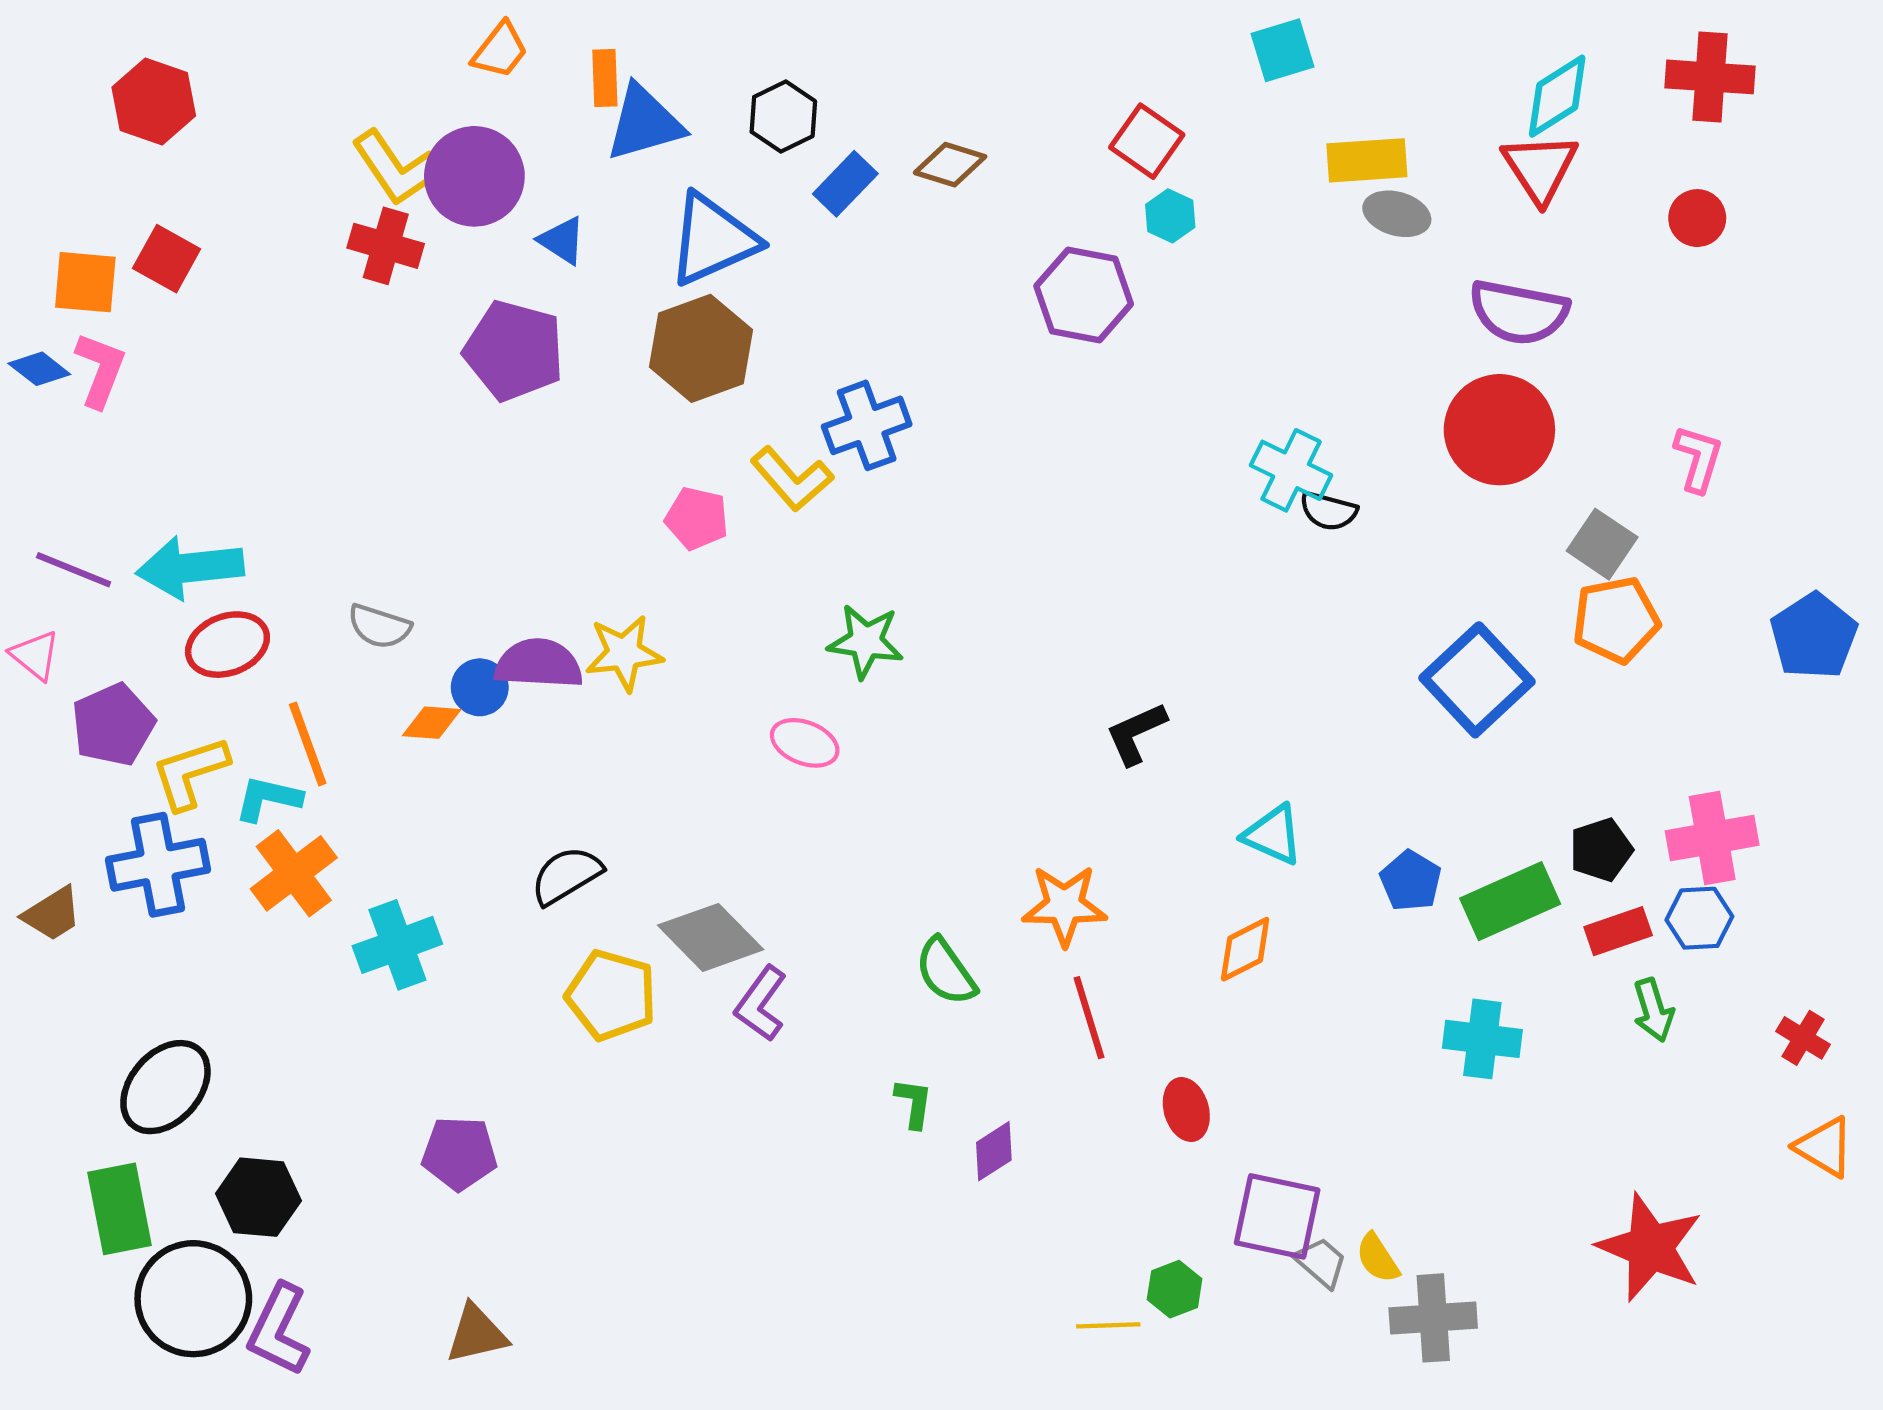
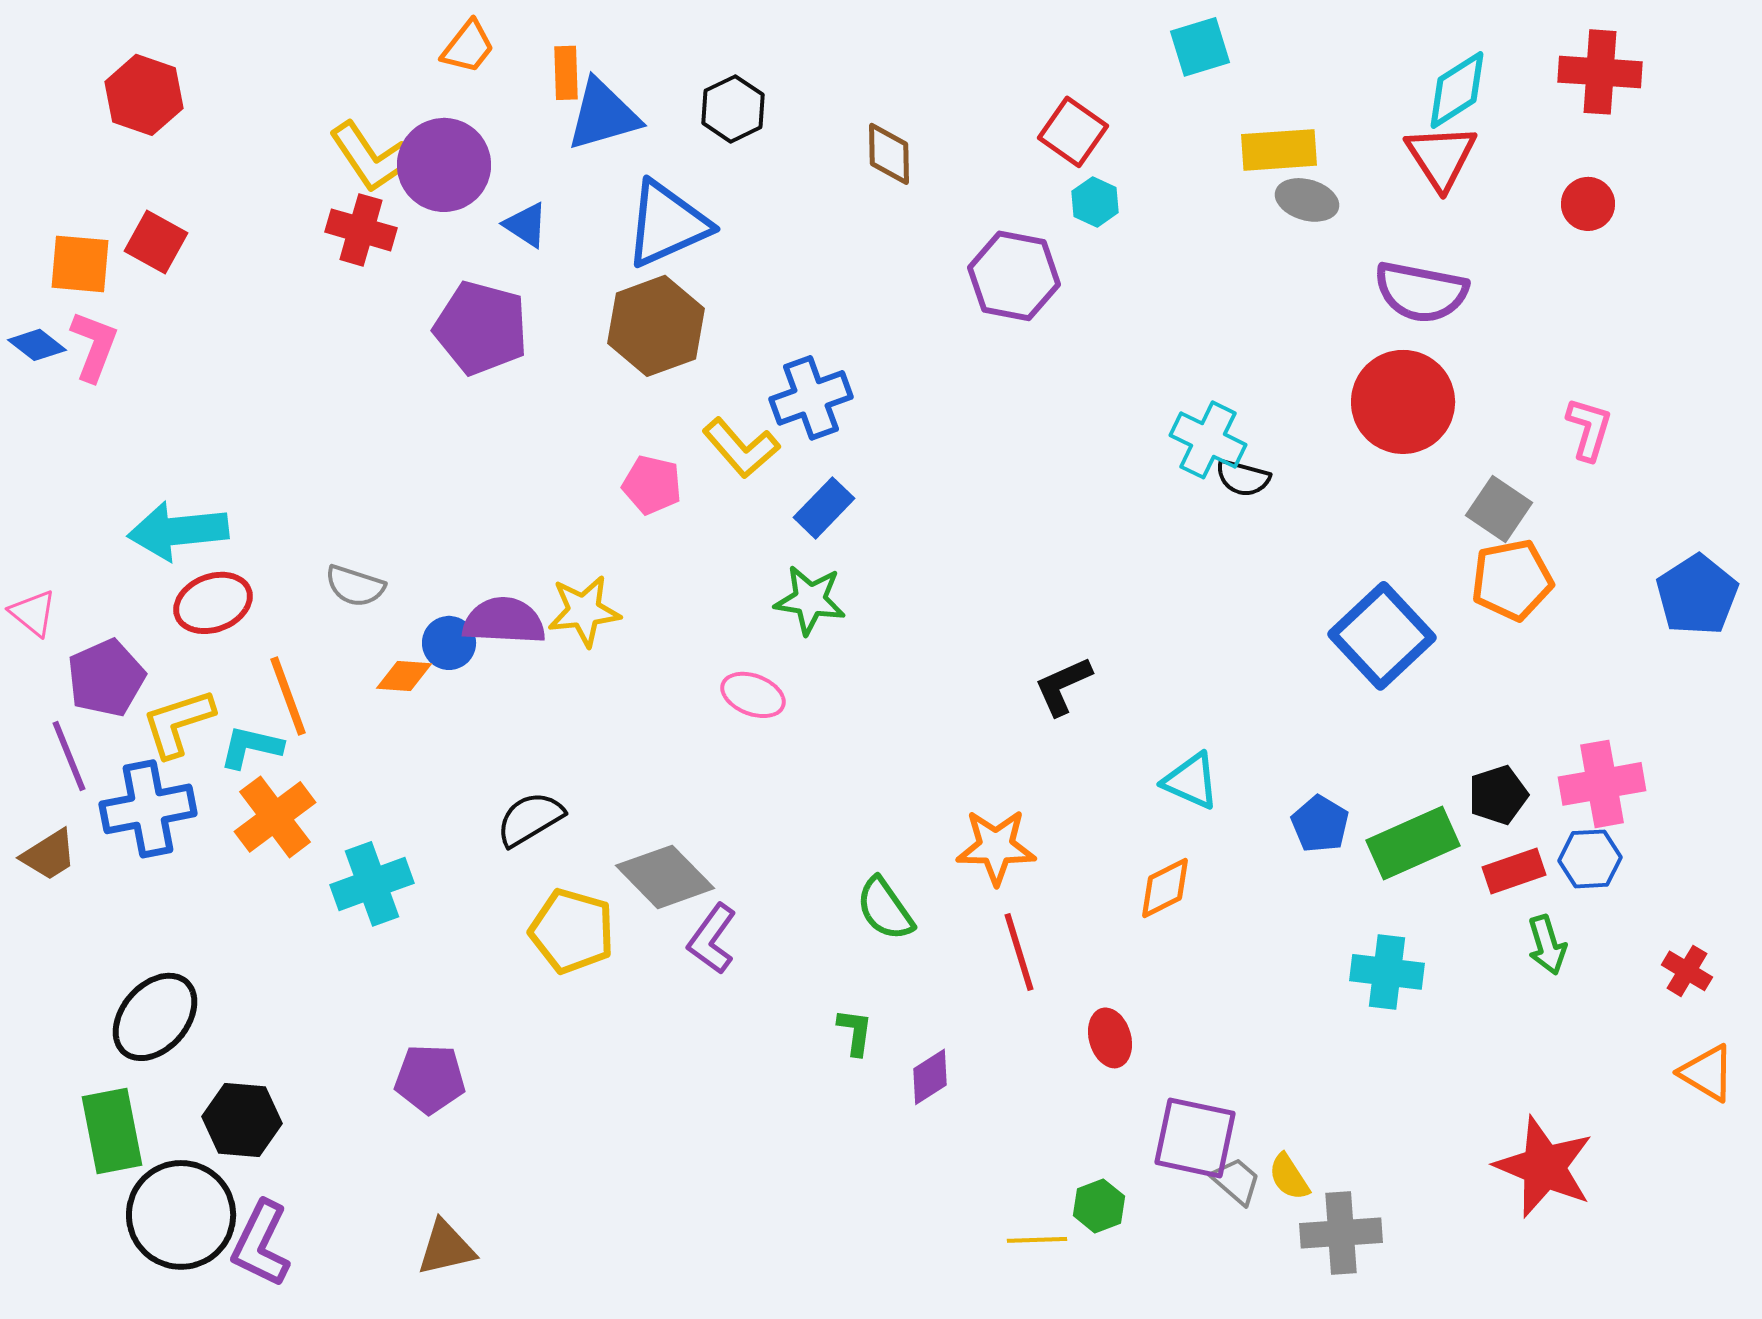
brown diamond: (950, 165) -> (889, 154), turned 72
blue rectangle: (845, 184) -> (824, 508), moved
purple line: (74, 570) -> (69, 756), moved, turned 46

